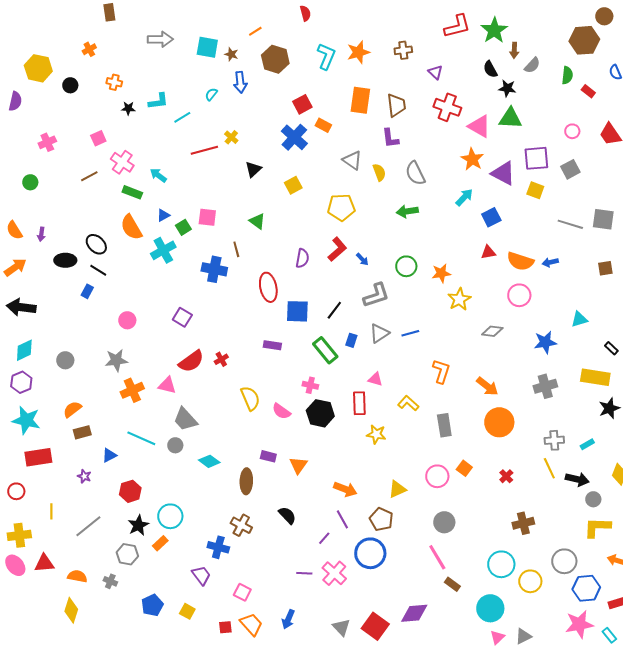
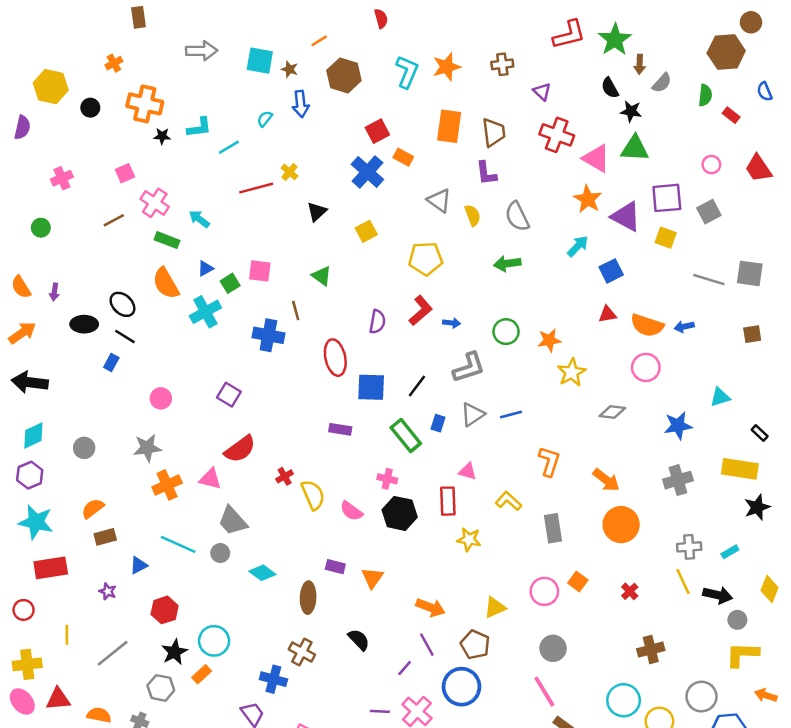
orange cross: (114, 82) -> (145, 104), size x1.8
blue arrow: (362, 259) -> (452, 323), turned -40
red cross: (221, 359) -> (285, 476), moved

